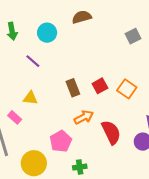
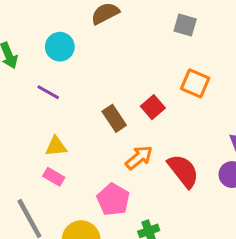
gray square: (133, 36) -> (185, 25), turned -35
orange square: (127, 89) -> (195, 83), moved
pink rectangle: (15, 117) -> (54, 177), moved

